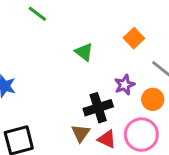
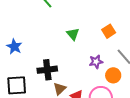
black cross: (98, 108) -> (47, 70), moved

